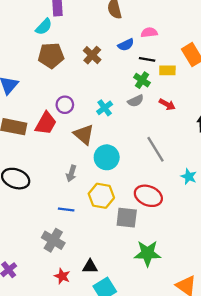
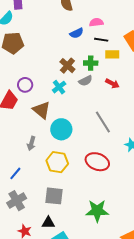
brown cross: (92, 55) -> (67, 66), moved
black line: (147, 59) -> (101, 40), moved
green cross: (142, 80) -> (91, 63), turned -32
blue line: (66, 209) -> (15, 173), moved, turned -56
gray square: (127, 218) -> (54, 196), moved
gray cross: (53, 240) -> (17, 201), turned 30

